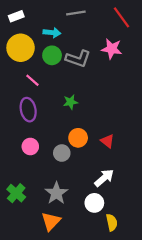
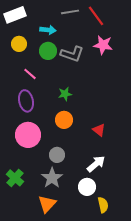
white rectangle: (16, 16) -> (15, 15), size x1.5
red line: (121, 17) -> (96, 16), moved
yellow circle: (21, 48) -> (19, 44), size x0.6
orange circle: (78, 138) -> (64, 120), moved
pink circle: (30, 146) -> (28, 135), size x1.6
gray circle: (62, 153) -> (57, 155), moved

